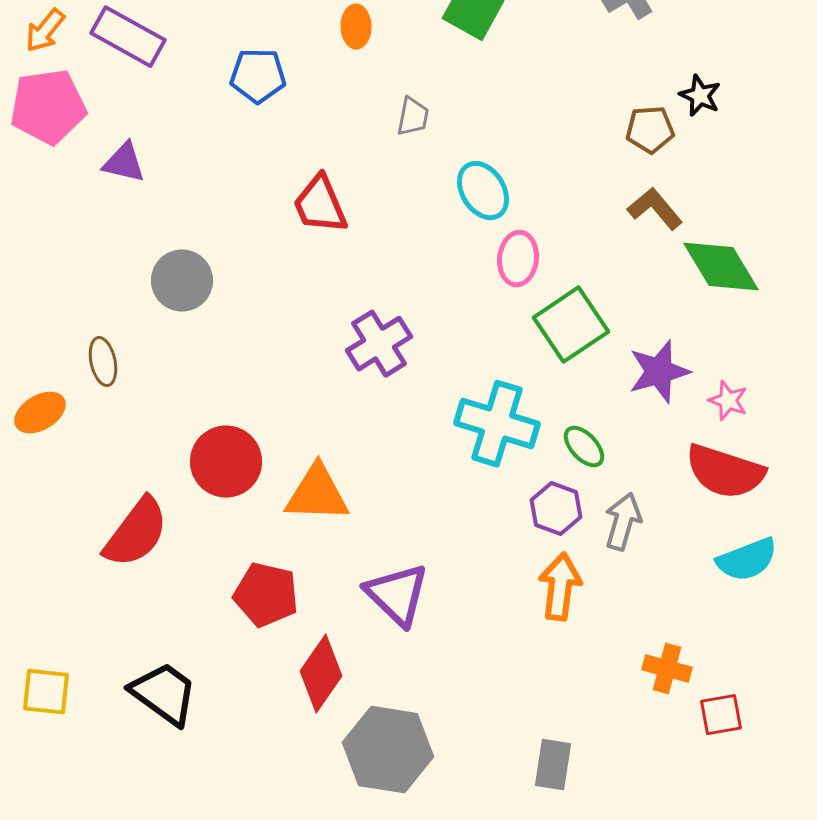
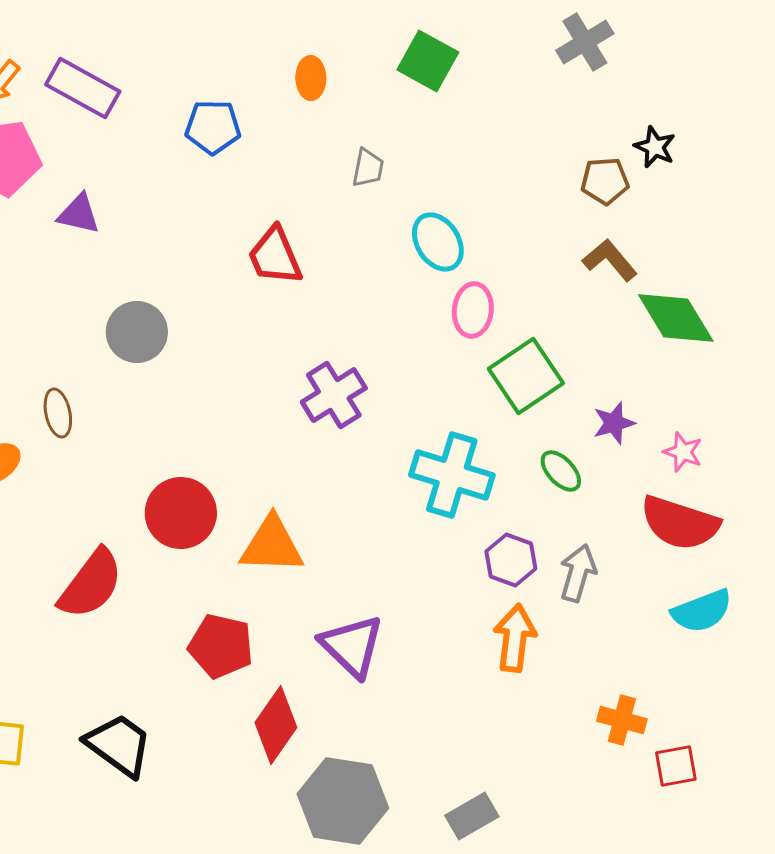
purple star: (659, 372) -> (614, 423), size x0.7
green ellipse: (584, 447) -> (561, 471), moved
gray rectangle: (553, 765) -> (472, 816), moved, turned 51

